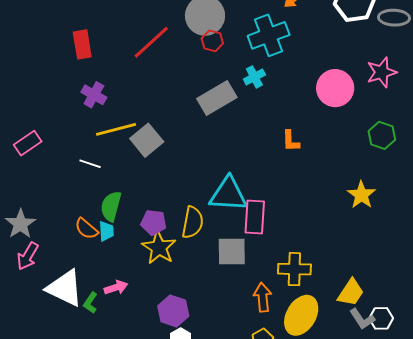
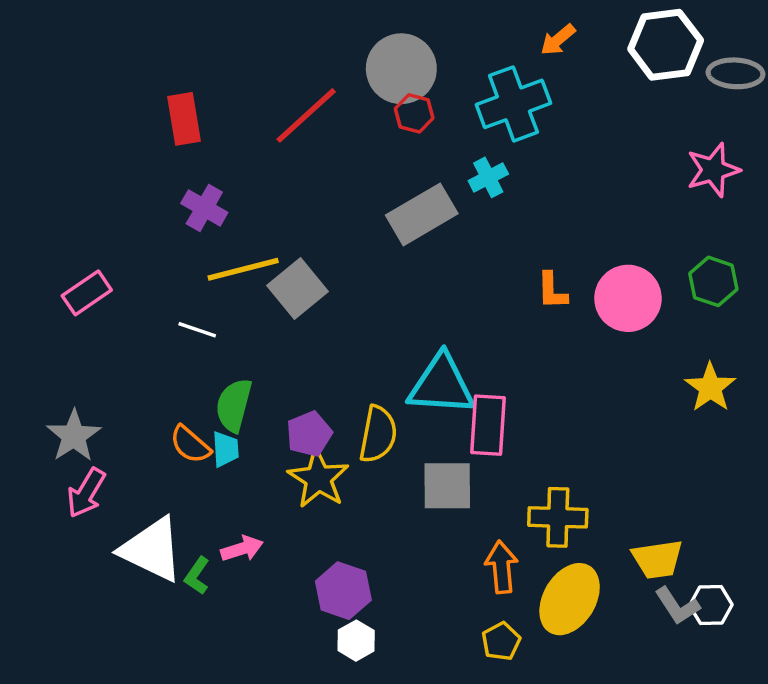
pink circle: (335, 88) -> (628, 298), moved
yellow star: (361, 195) -> (710, 387), moved
purple pentagon: (154, 222) -> (309, 434), turned -30
yellow trapezoid: (351, 293) -> (657, 559), turned 48

